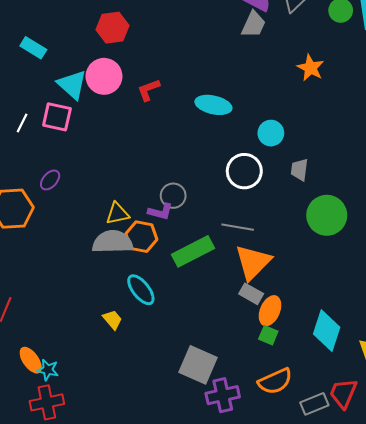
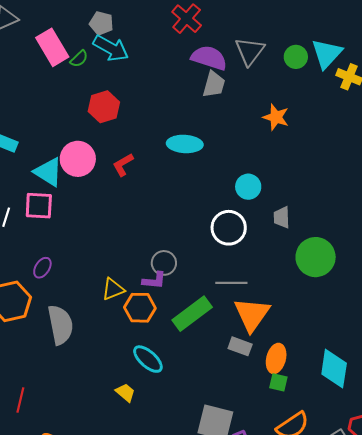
red hexagon: (112, 28) -> (104, 107), moved
cyan ellipse: (213, 105) -> (185, 144), moved
gray semicircle: (113, 242) -> (60, 325), moved, turned 90
gray rectangle: (251, 294) -> (240, 346), moved

